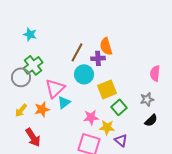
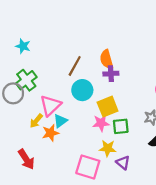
purple cross: (98, 58) -> (111, 74), moved
green square: (119, 107) -> (121, 126), turned 35
orange star: (42, 109) -> (50, 133), moved
yellow arrow: (21, 110) -> (36, 121), moved
pink star: (91, 117) -> (101, 123), moved

